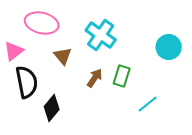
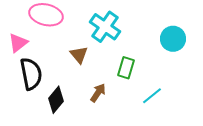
brown triangle: (63, 56) -> (79, 55), moved
brown arrow: (95, 78) -> (98, 93), moved

